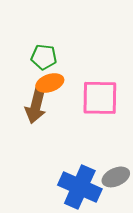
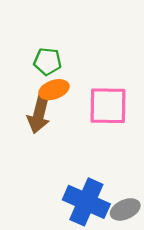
gray ellipse: (116, 177) -> (125, 209), moved

